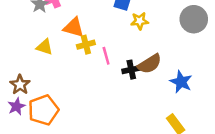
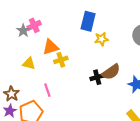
orange triangle: (74, 27) -> (51, 47), turned -30
pink line: (106, 56) -> (47, 90), moved

